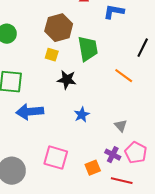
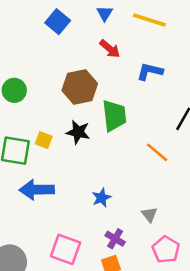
yellow square: (52, 55) -> (44, 140), moved
black star: (67, 80) -> (78, 132), moved
purple cross: (113, 155) -> (115, 239), moved

